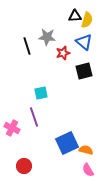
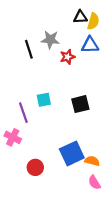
blue triangle: (84, 42) -> (90, 45), turned -42
black square: (84, 71) -> (80, 104), moved
purple line: (34, 117) -> (23, 113), moved
red circle: (24, 166) -> (35, 167), moved

